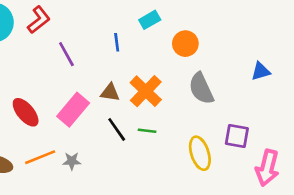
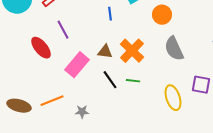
purple line: (66, 54) -> (63, 30), moved
red ellipse: (26, 112) -> (41, 48), moved
gray star: (72, 161) -> (82, 112), moved

